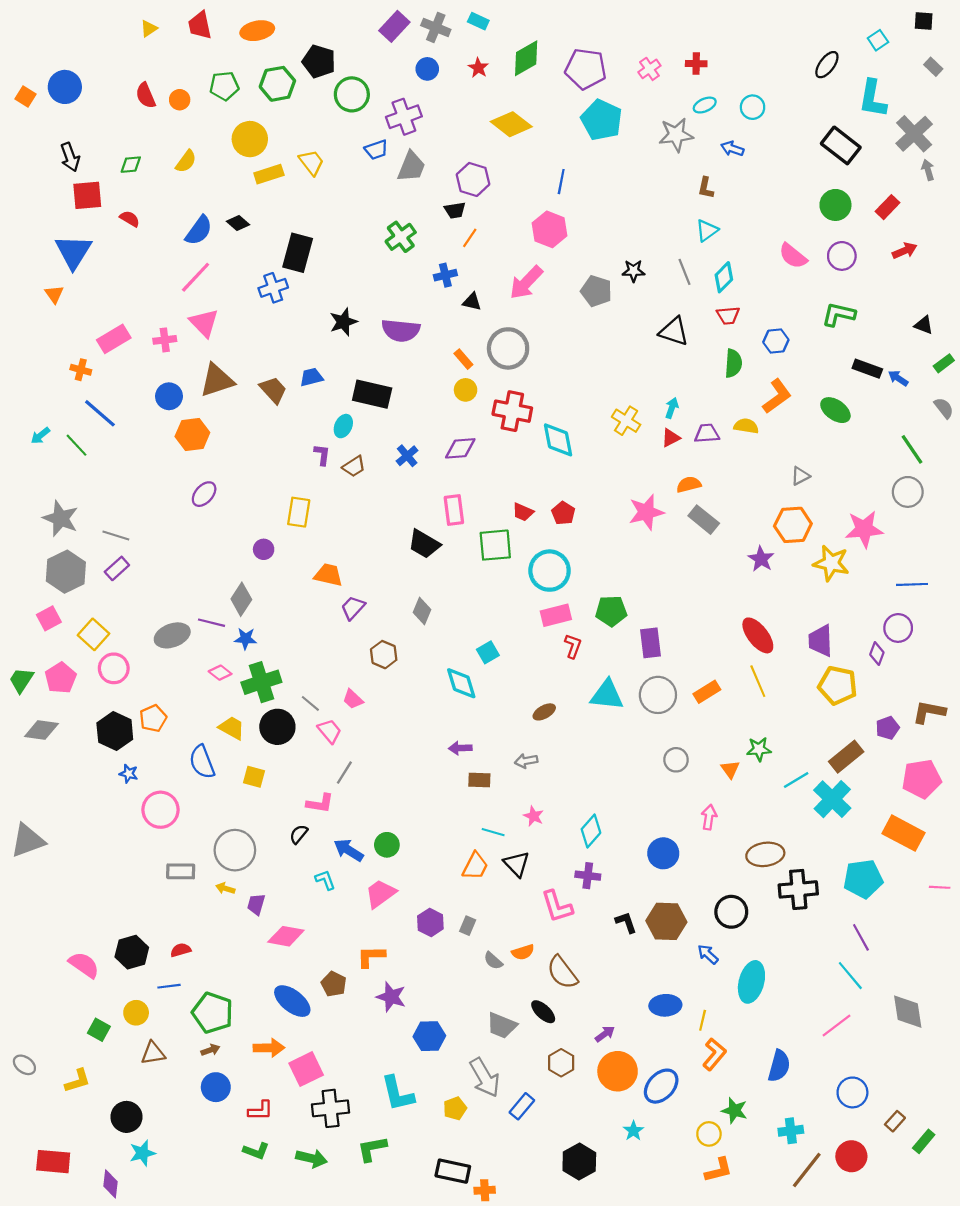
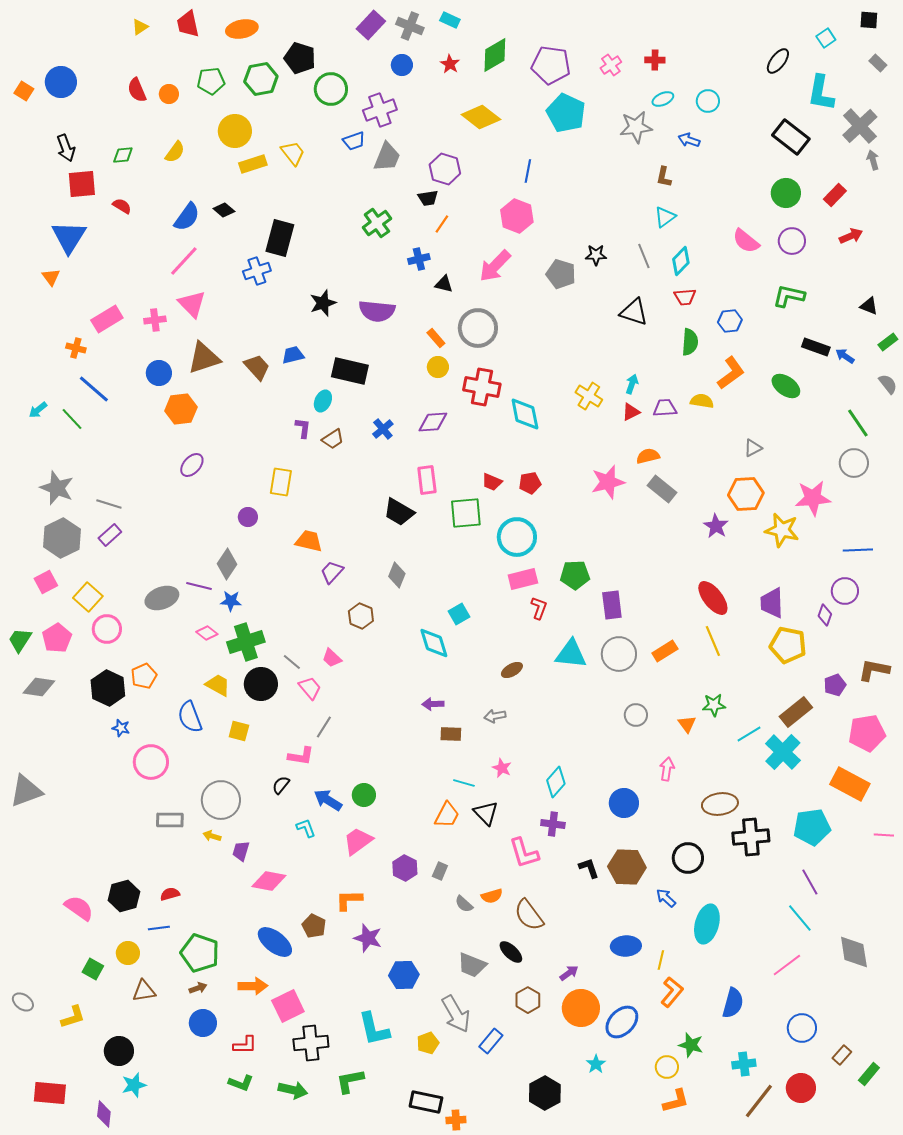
red pentagon: (563, 513) -> (530, 483), turned 30

